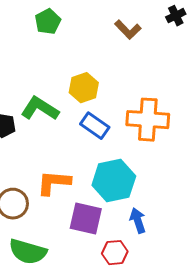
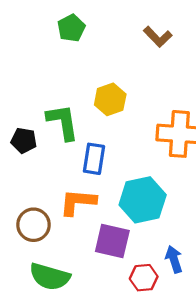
green L-shape: (40, 109) -> (63, 122), turned 48
blue rectangle: (95, 126) -> (94, 159), moved, turned 64
blue arrow: (138, 221) -> (174, 259), moved

